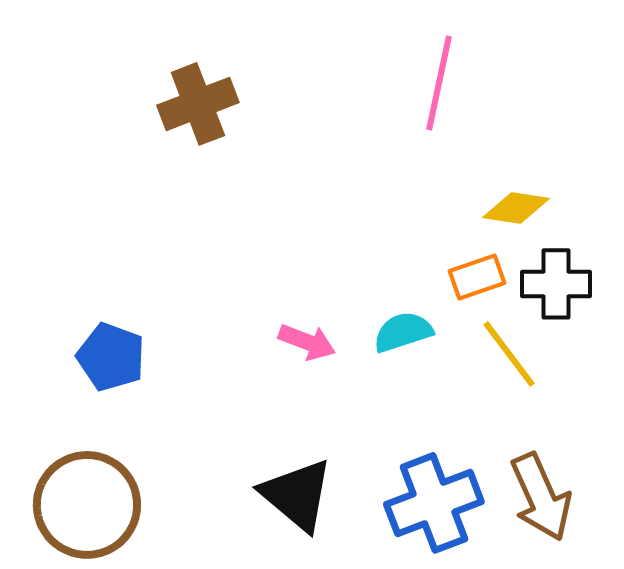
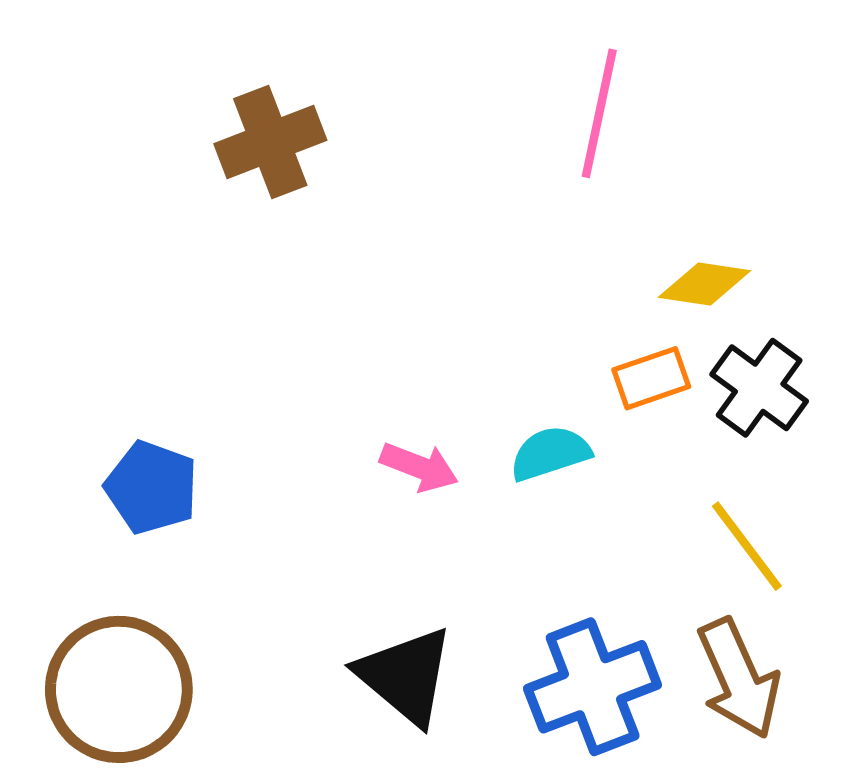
black cross: (556, 284) -> (759, 388), turned 36
yellow line: (509, 354) -> (747, 546), moved

